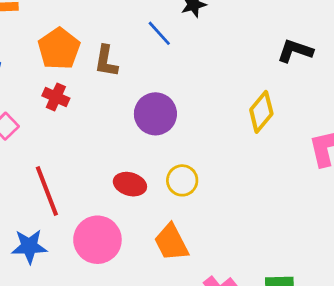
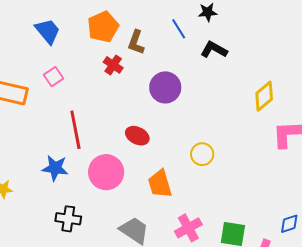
black L-shape: (295, 51) -> (214, 50), moved
red cross: (56, 97) -> (113, 65), moved
yellow diamond: (261, 112) -> (264, 96), moved
yellow circle: (182, 180) -> (202, 154), moved

